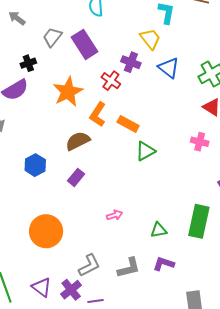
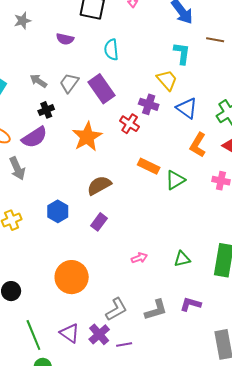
gray arrow: (17, 18) -> (38, 81), moved
orange L-shape: (98, 114) -> (198, 145), moved
green triangle: (145, 151) -> (175, 180), moved
green triangle: (159, 230) -> (182, 259), moved

